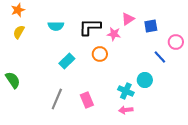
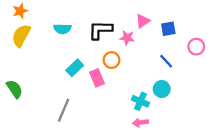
yellow semicircle: (19, 32) -> (21, 35), size x1.5
blue line: (160, 57) -> (166, 61), moved
pink rectangle: (87, 100) -> (97, 78), moved

